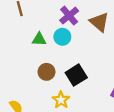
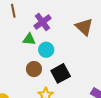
purple cross: (69, 16) -> (42, 22), moved
cyan circle: (62, 37) -> (46, 50), moved

